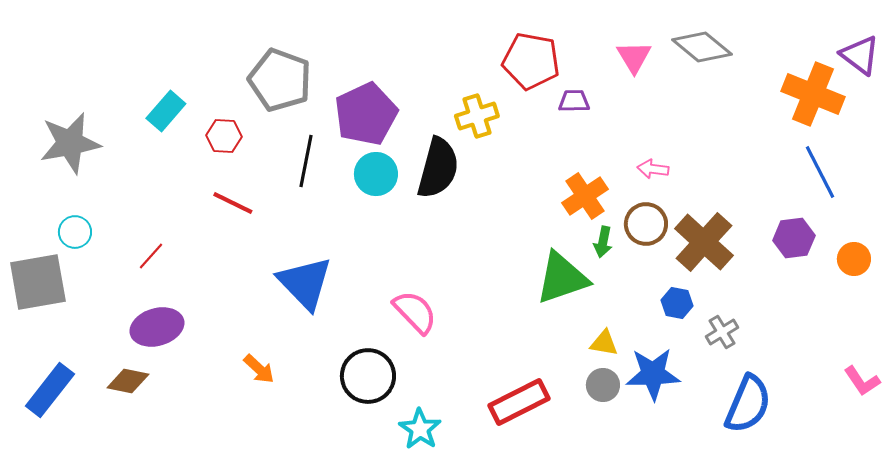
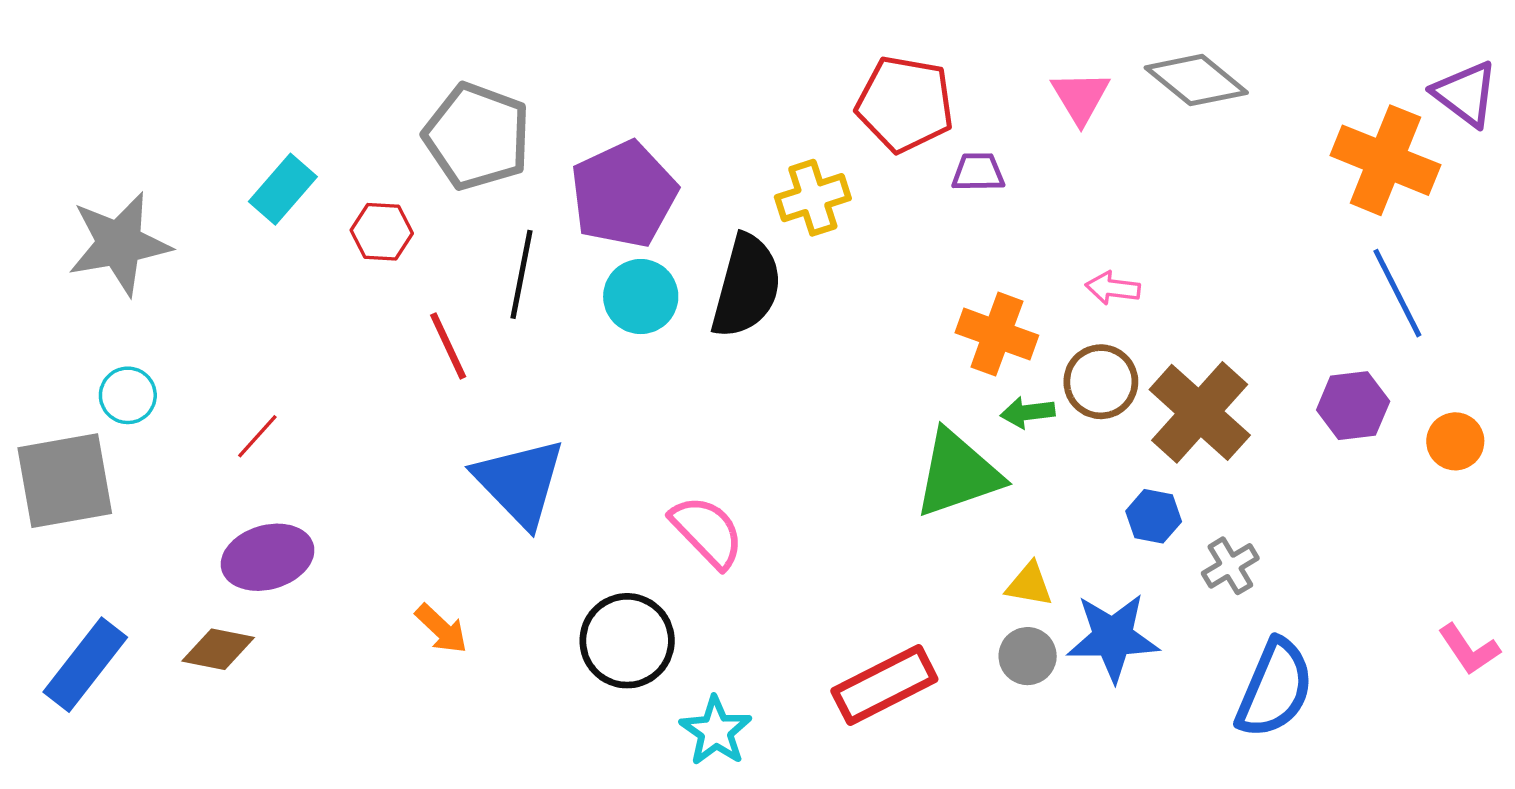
orange cross: (585, 196) -> (997, 334), turned -36
red line: (233, 203) -> (448, 346), moved, turned 39
green arrow: (603, 242) -> (1028, 412), turned 72

